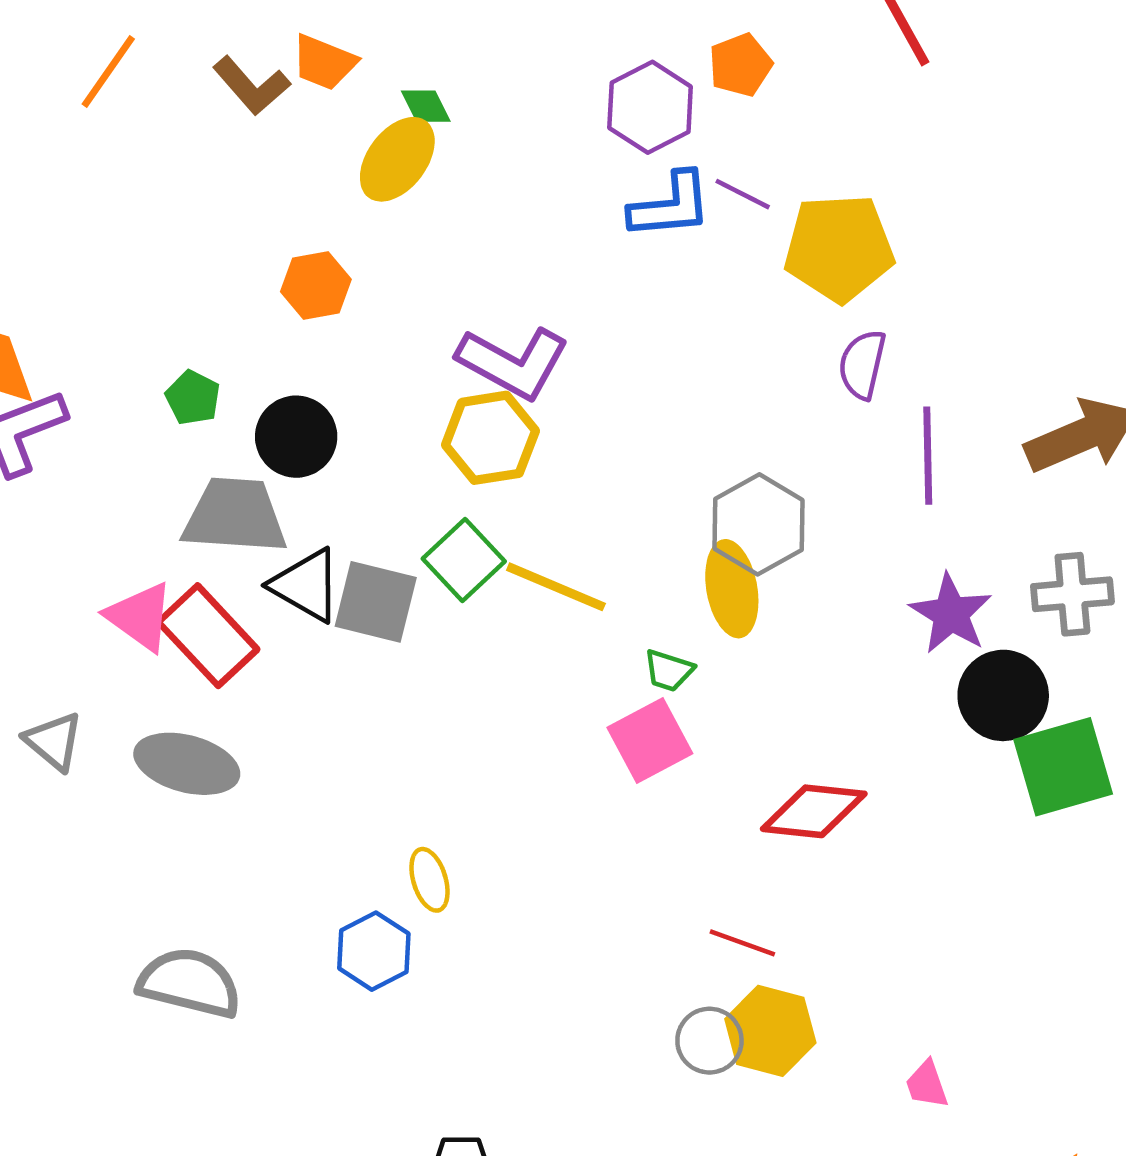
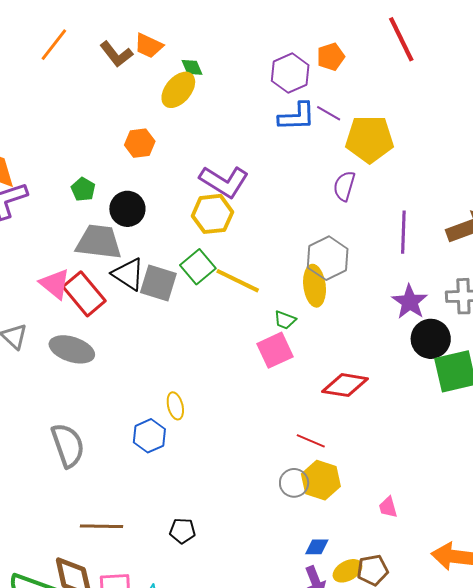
purple semicircle: (862, 364) -> (344, 186), moved
gray semicircle: (190, 983) -> (68, 445), turned 54

